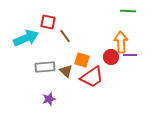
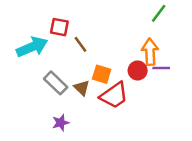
green line: (128, 11) -> (159, 13), turned -56
gray rectangle: (45, 67) -> (56, 83), turned 48

